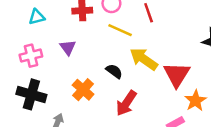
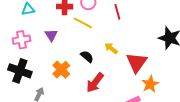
yellow line: (120, 30) -> (83, 23), moved
yellow arrow: (144, 59) -> (111, 48), size x0.6

